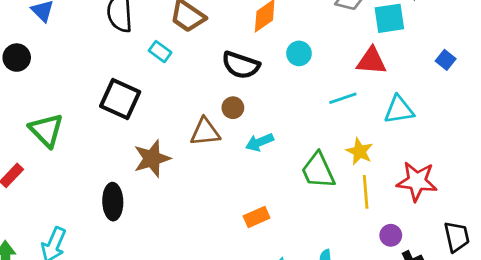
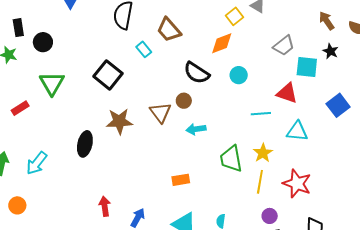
black circle: (17, 58) -> (43, 42), moved
blue square: (446, 60) -> (338, 105), size x1.6
brown triangle: (205, 132) -> (160, 112), turned 45

